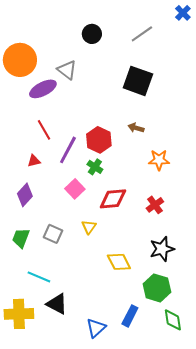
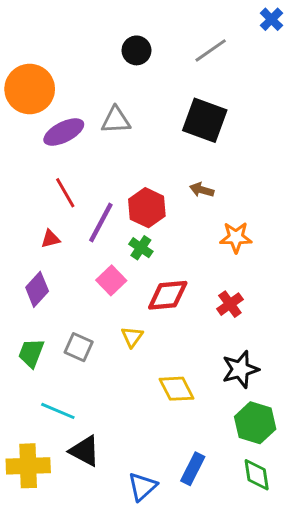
gray triangle: (67, 70) -> (116, 120), moved, turned -40
green hexagon: (157, 288) -> (255, 423), moved

